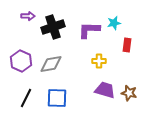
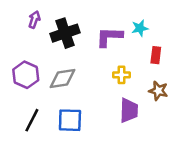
purple arrow: (28, 16) -> (34, 20), turned -72
purple trapezoid: (105, 90) -> (129, 110), turned 75
brown star: (129, 93) -> (158, 91), moved

